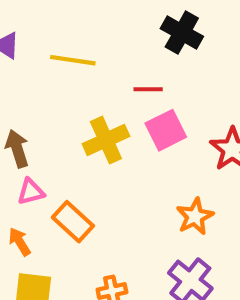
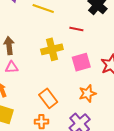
pink square: (166, 130) -> (81, 62), moved
orange rectangle: (73, 222) -> (48, 98), moved

